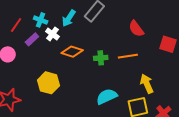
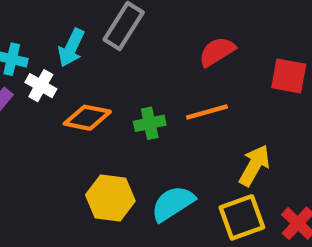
red semicircle: (136, 29) -> (217, 52), turned 102
yellow hexagon: (49, 83) -> (110, 198), moved
yellow arrow: (147, 84) -> (254, 165), turned 60

